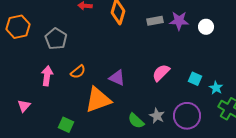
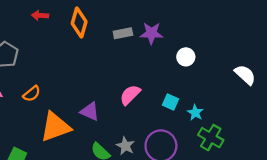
white circle: (206, 27) -> (186, 57), moved
purple triangle: (117, 78) -> (90, 111), moved

